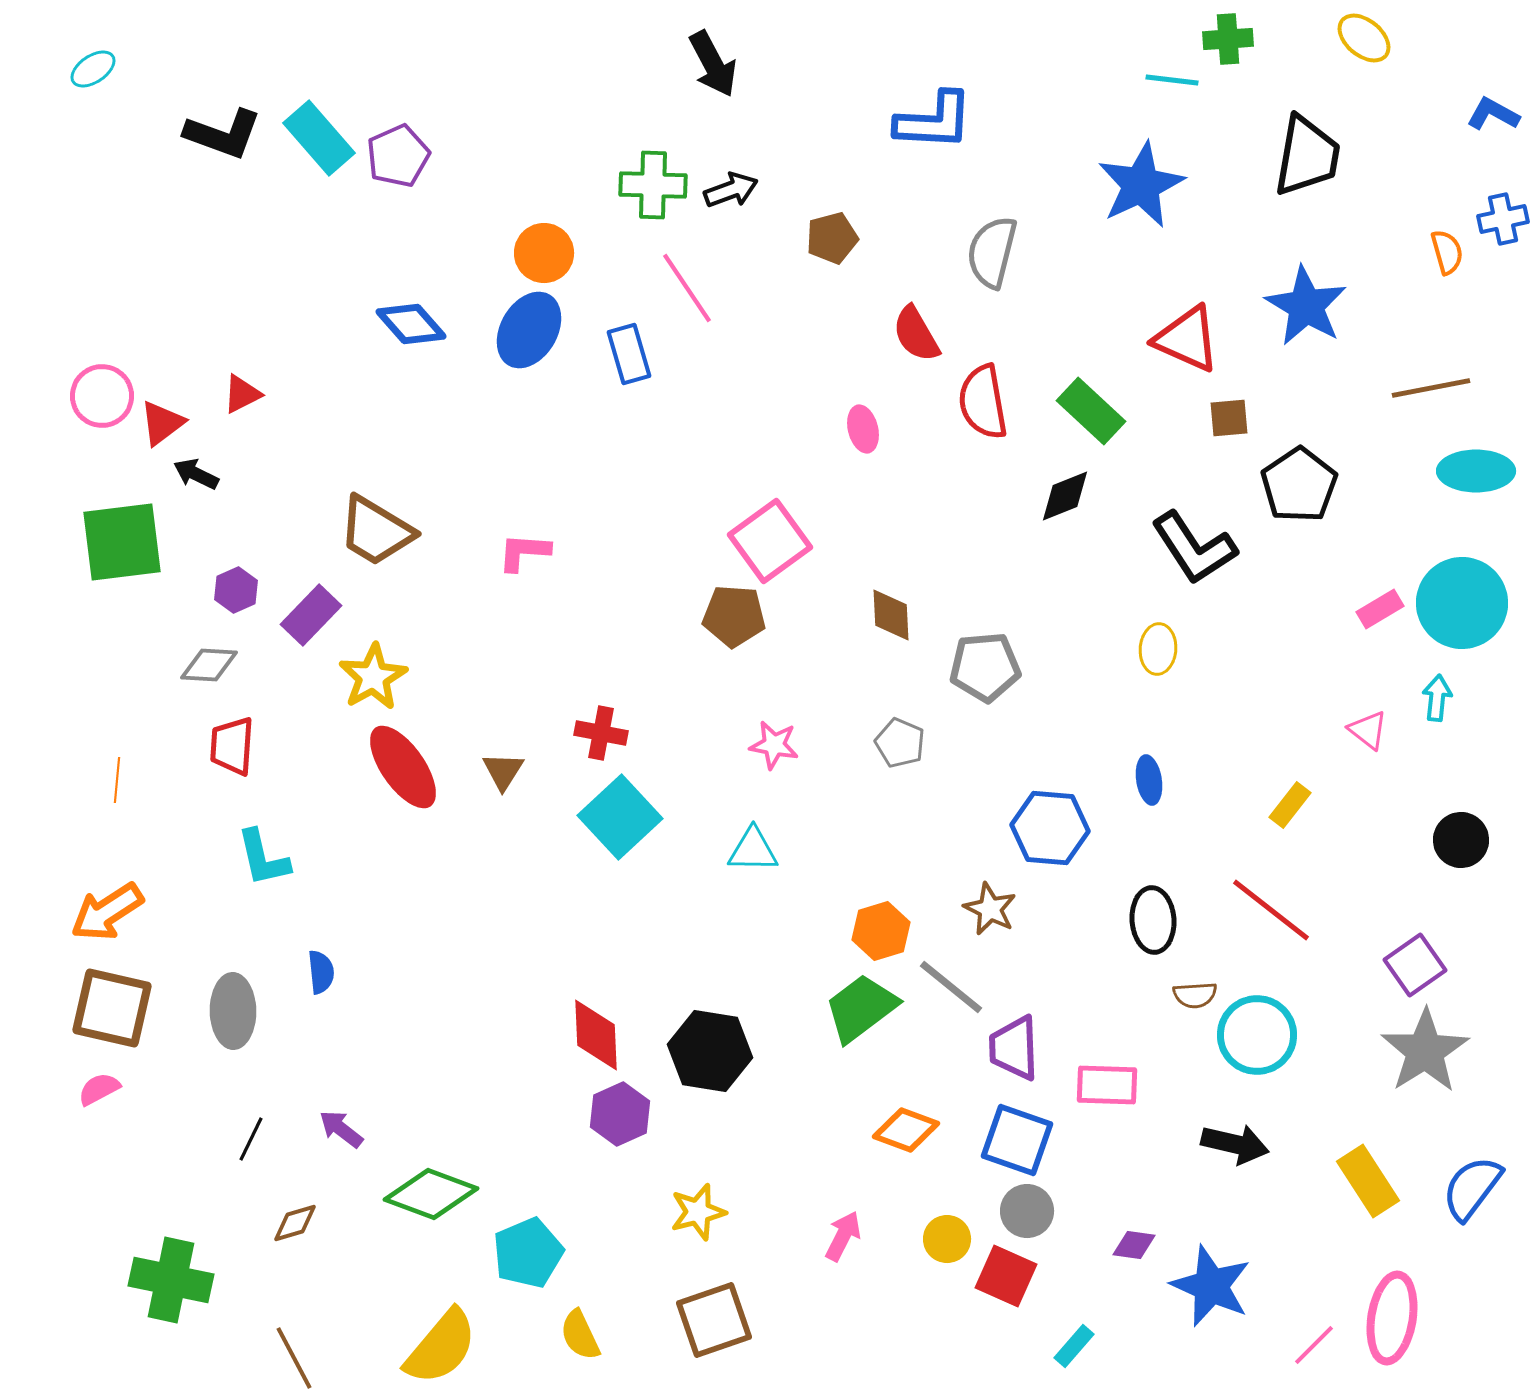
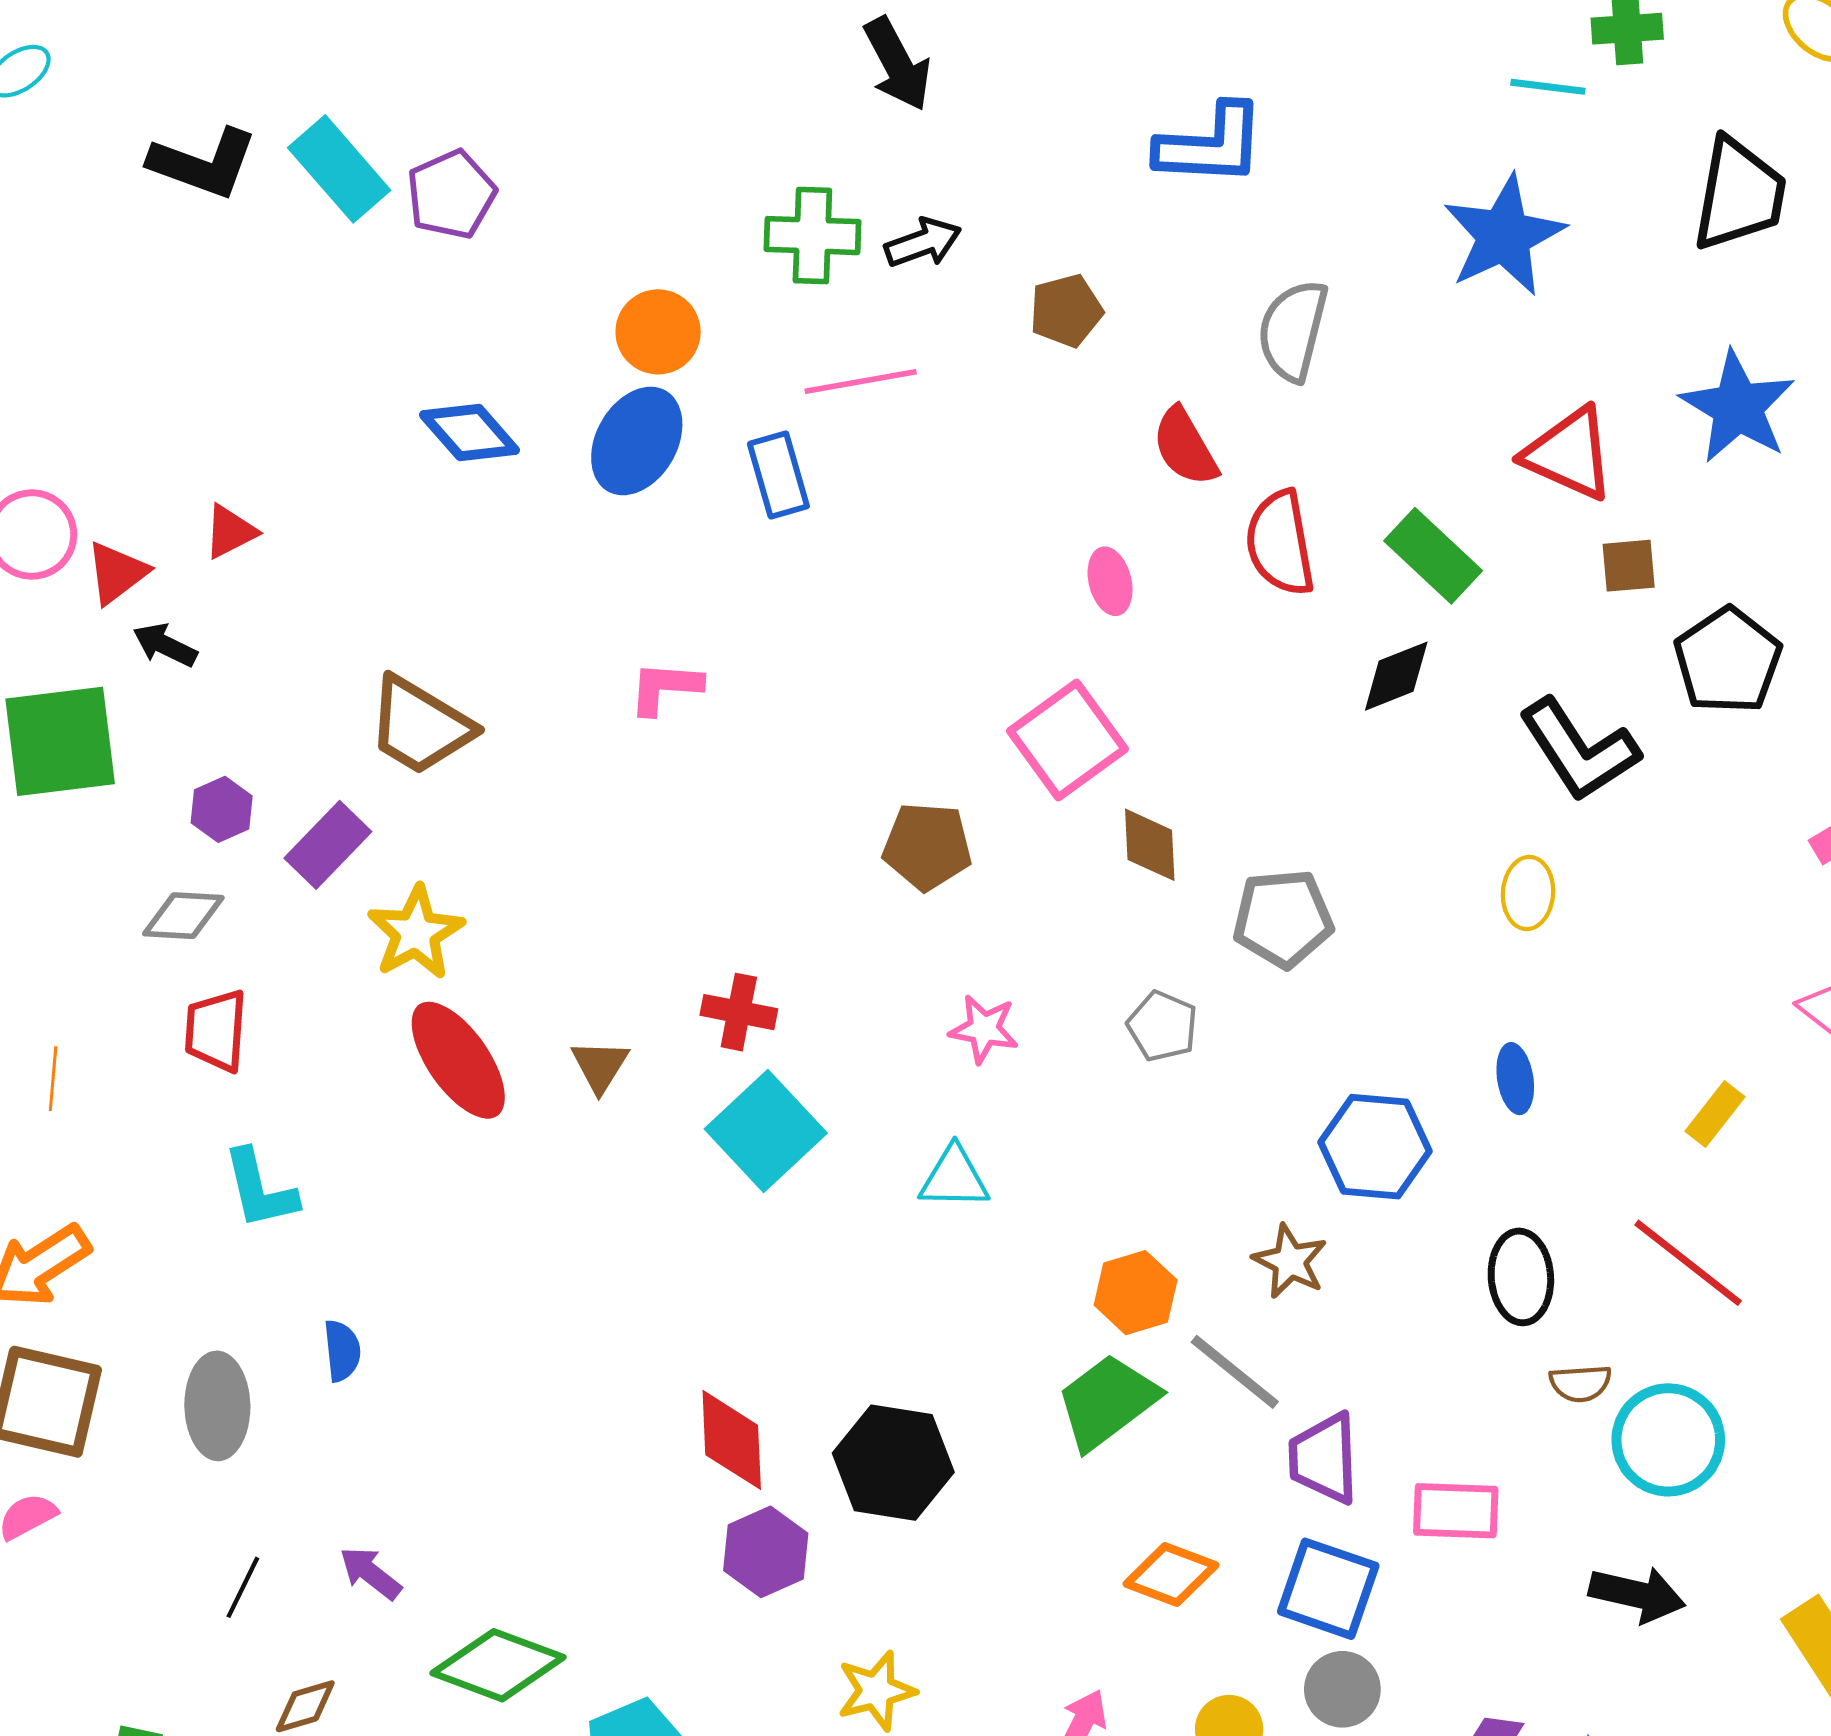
pink line: (687, 288) -> (861, 381), turned -66
pink square: (770, 541) -> (1068, 740), moved
pink L-shape: (524, 552) -> (665, 688), moved

